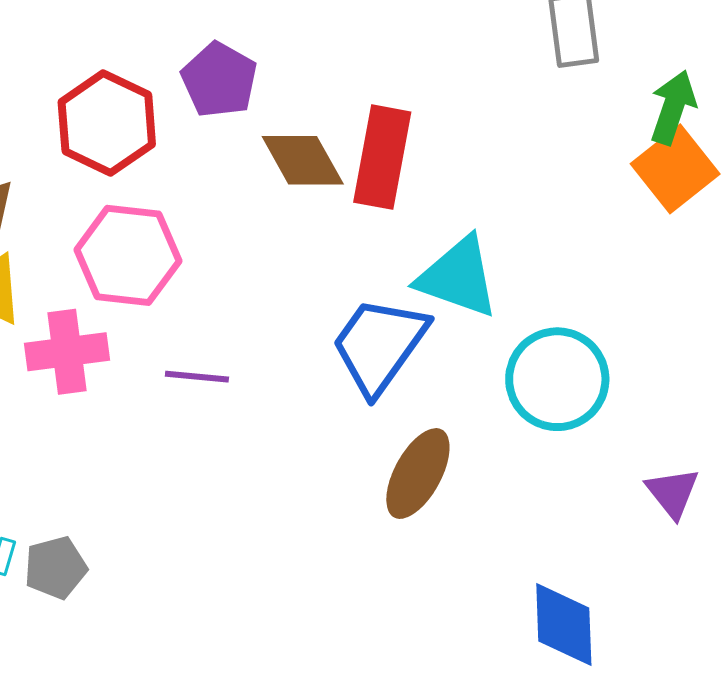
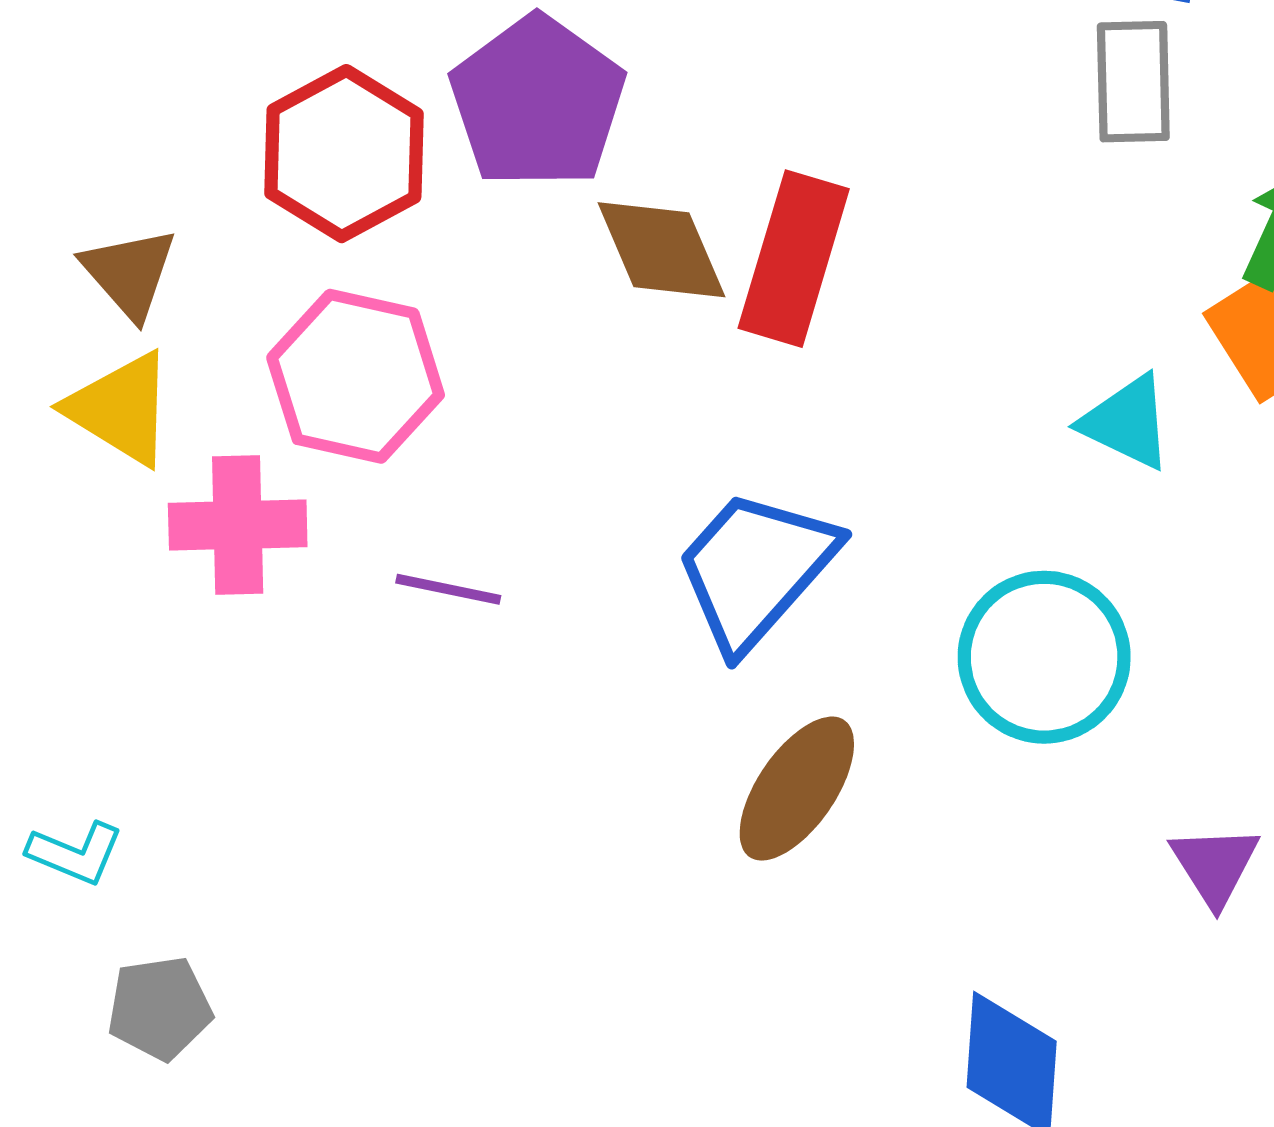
purple pentagon: (219, 80) -> (538, 102), size x1.4
cyan triangle: (458, 277) -> (1127, 422), moved, size x0.7
gray pentagon: (55, 568) -> (160, 1008), moved

